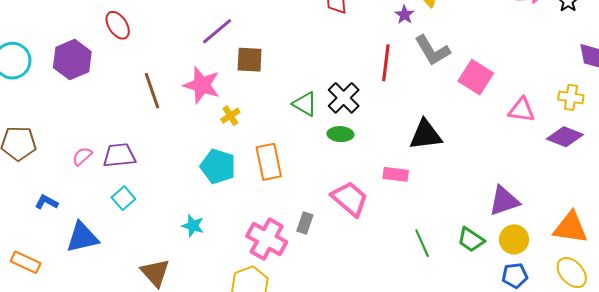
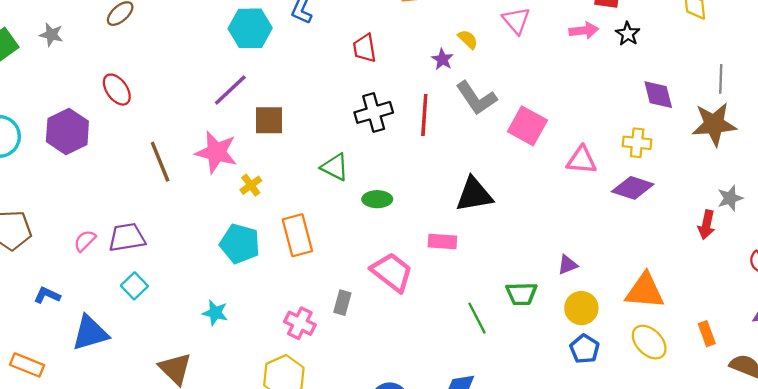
black cross: (344, 98) -> (374, 112), moved, turned 32
purple triangle: (504, 201) -> (568, 265), size x0.6
pink cross: (267, 239) -> (300, 323), size x0.7
green trapezoid: (471, 240) -> (521, 294), moved, turned -32
blue pentagon: (515, 275) -> (585, 349), turned -30

